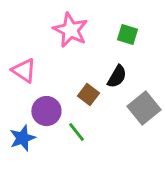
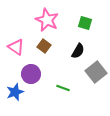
brown square: (89, 95) -> (44, 46), moved
green line: (76, 132) -> (63, 88), moved, turned -32

